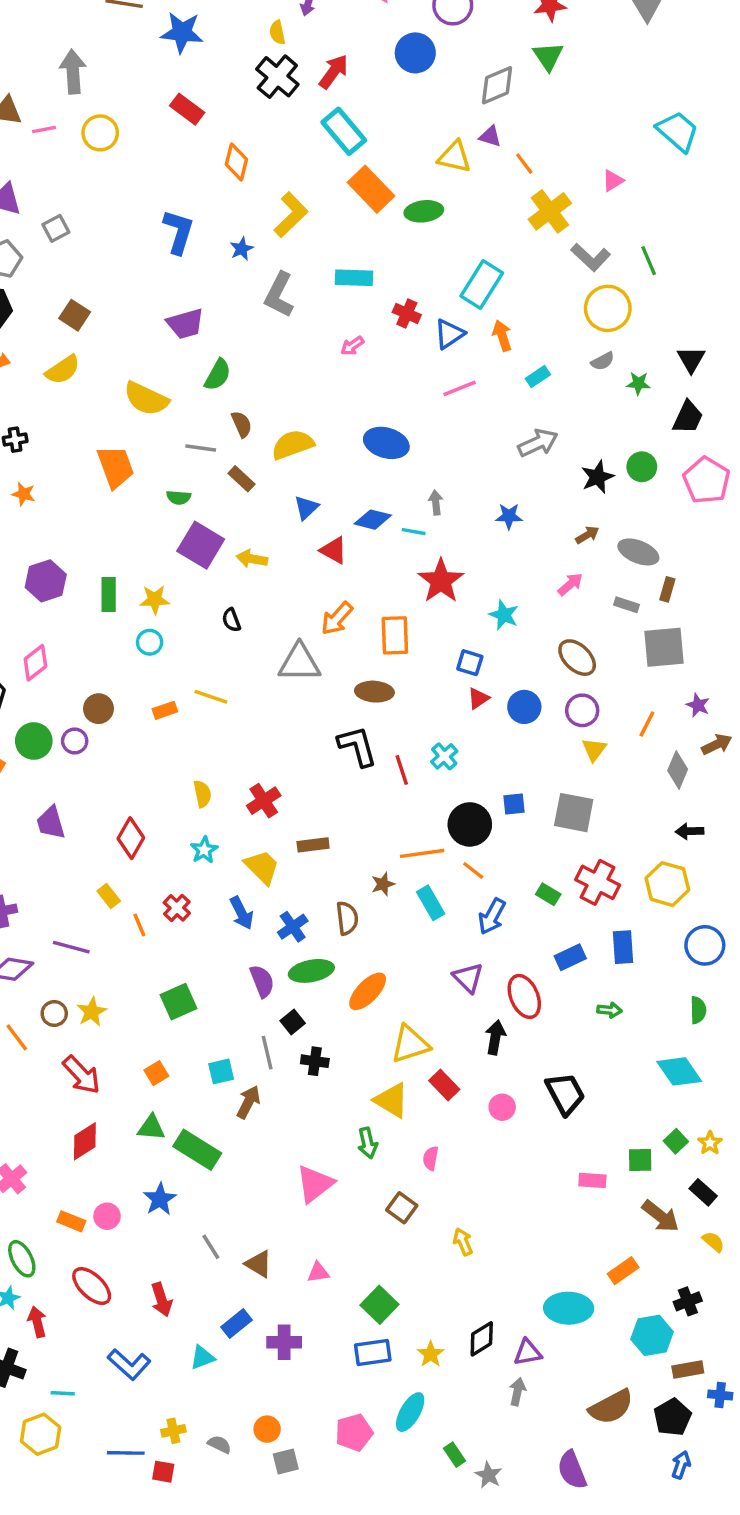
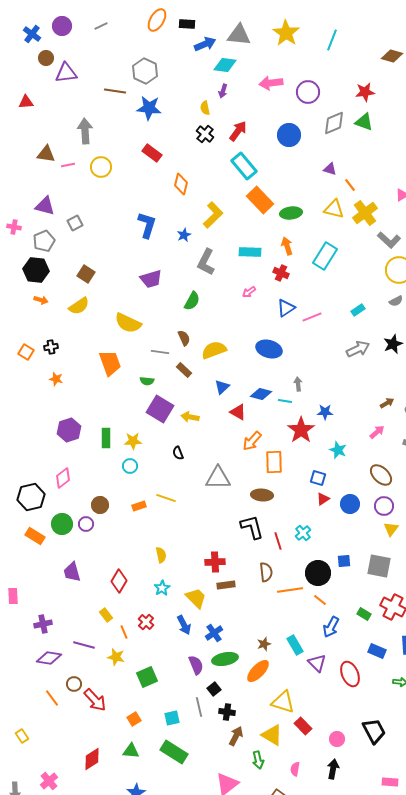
blue circle: (415, 53) -> (289, 135), moved
green triangle: (548, 56) -> (364, 122), turned -36
black cross: (277, 77) -> (205, 134), size x0.7
gray diamond: (497, 85) -> (334, 123), moved
yellow triangle: (454, 157) -> (334, 209), moved
blue triangle: (449, 334) -> (286, 308), moved
orange arrow: (502, 336) -> (287, 246), moved
green semicircle: (218, 375) -> (192, 301), moved
black star: (598, 477) -> (393, 344), moved
blue star: (509, 516) -> (325, 412), moved
orange arrow: (337, 618) -> (252, 441), moved
red cross: (264, 801) -> (215, 562), moved, turned 30
brown star: (383, 884) -> (264, 644), moved
cyan rectangle: (431, 903) -> (295, 645), moved
brown semicircle: (347, 918) -> (266, 572), moved
blue rectangle: (570, 957) -> (377, 651), turned 48
yellow star: (92, 1012) -> (116, 657), moved, turned -30
black arrow: (495, 1037) -> (333, 769), moved
yellow triangle: (410, 1044) -> (283, 702), turned 35
red arrow: (81, 1075) -> (95, 700), moved
brown arrow: (248, 1102) -> (236, 736), moved
green rectangle: (197, 1150) -> (174, 752), moved

